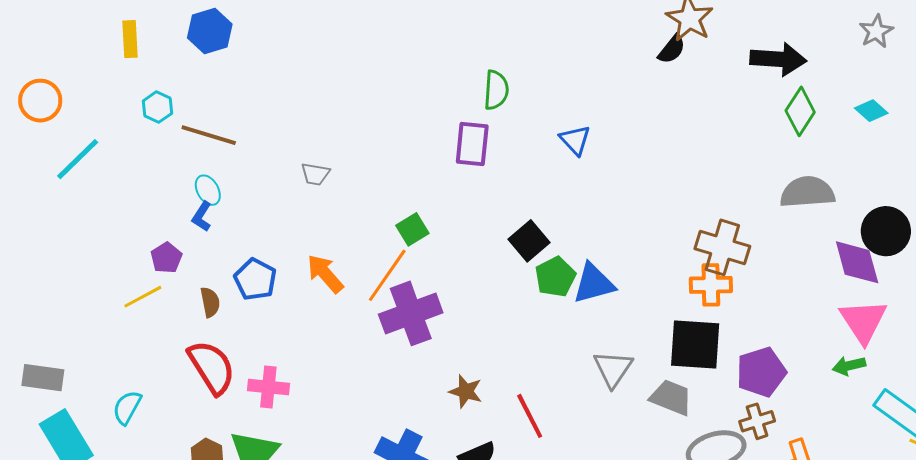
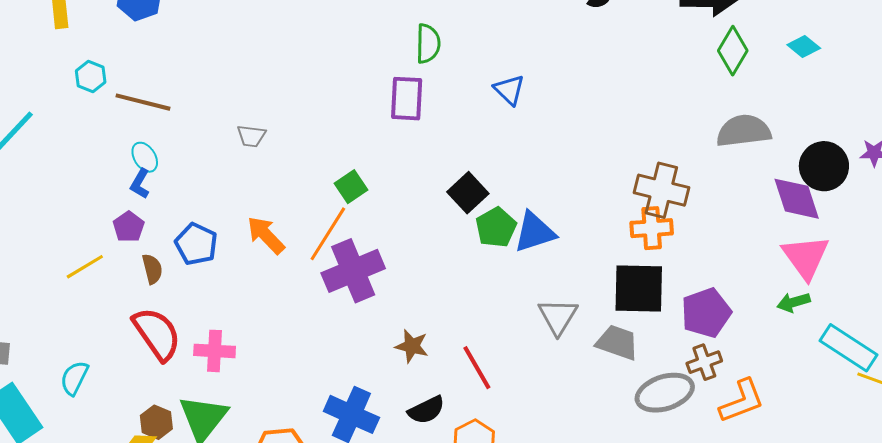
purple pentagon: (166, 258) -> (129, 227), moved

